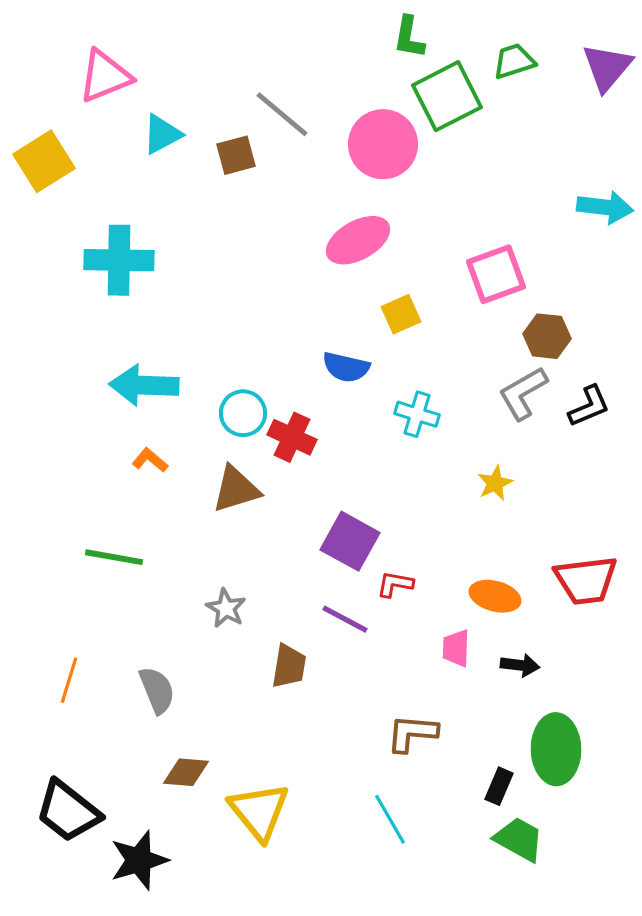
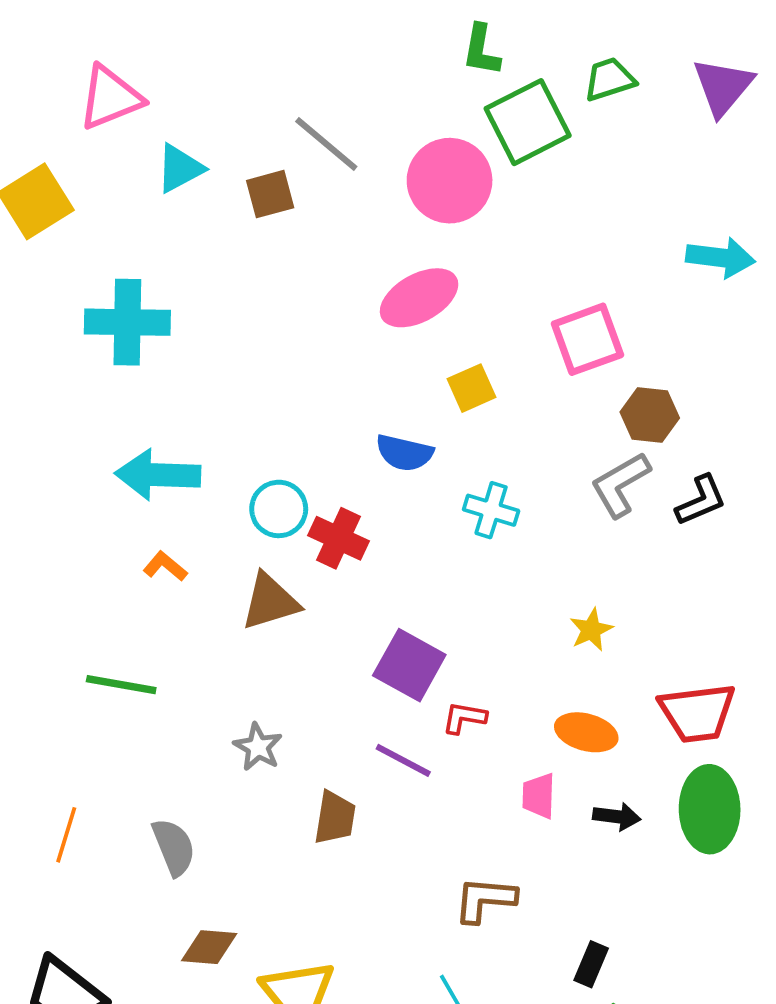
yellow star: (495, 483) -> (591, 630), moved
green ellipse: (556, 749) -> (710, 809), moved

